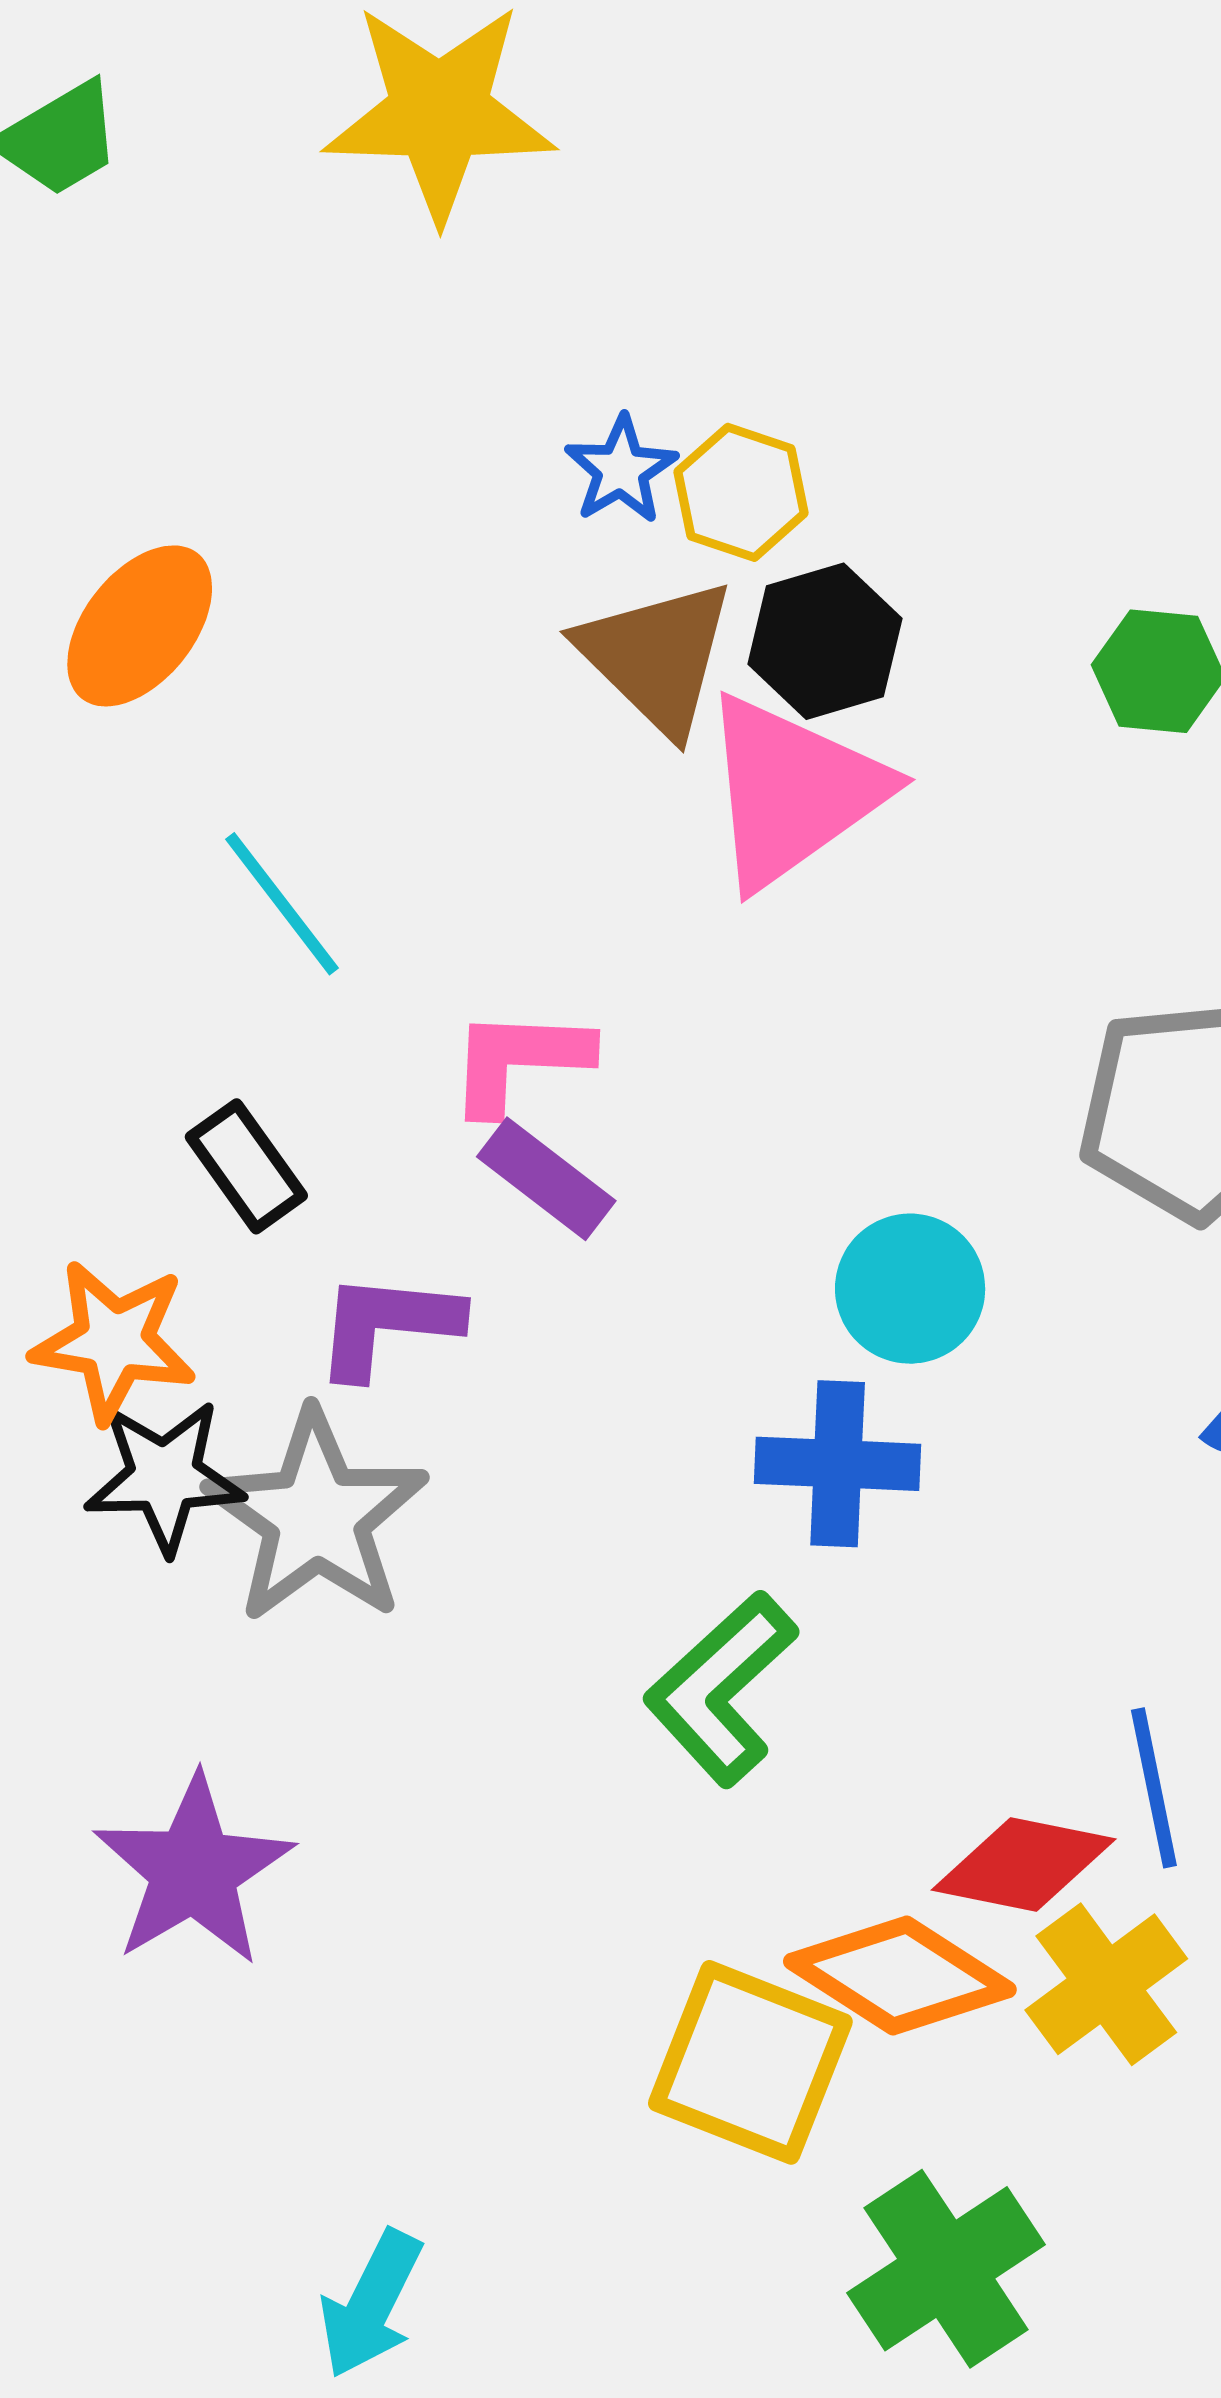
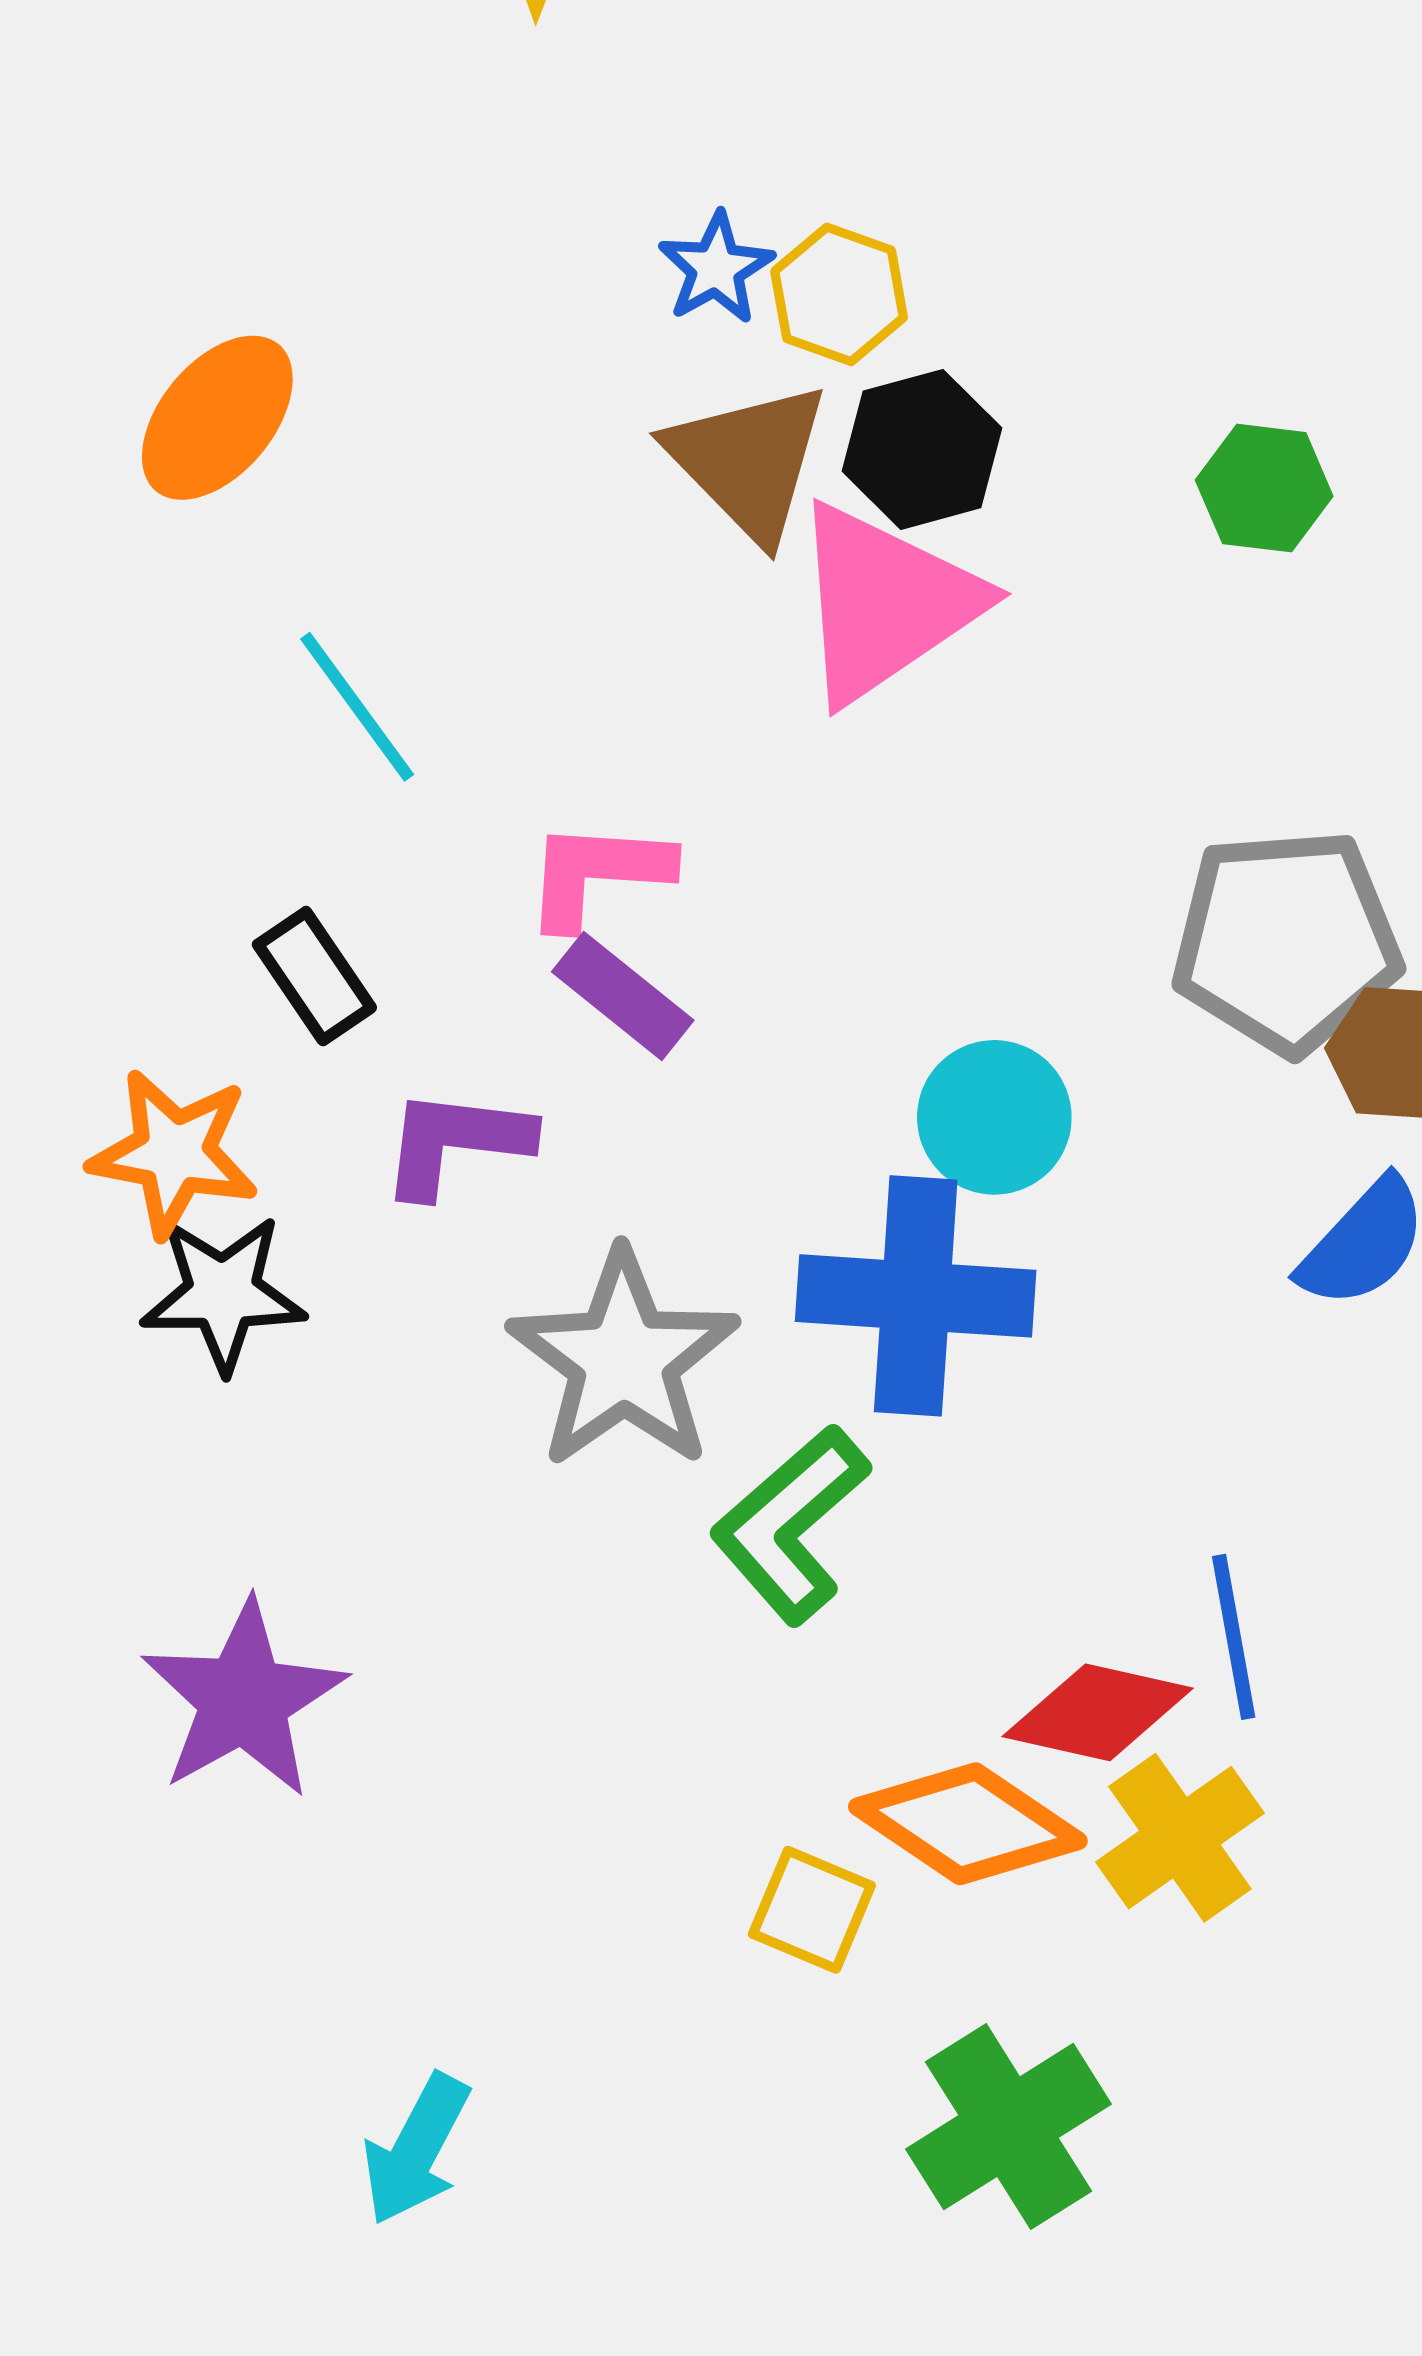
blue cross: (838, 1464) -> (916, 1296), size x1.4
gray star: (316, 1517) -> (623, 1360), moved
yellow square: (750, 2062) -> (812, 1910), size x0.6

